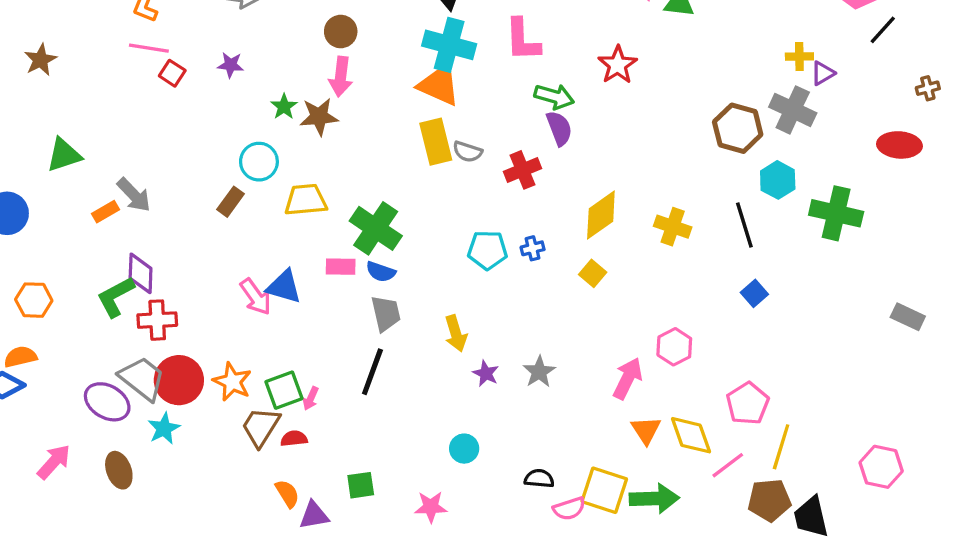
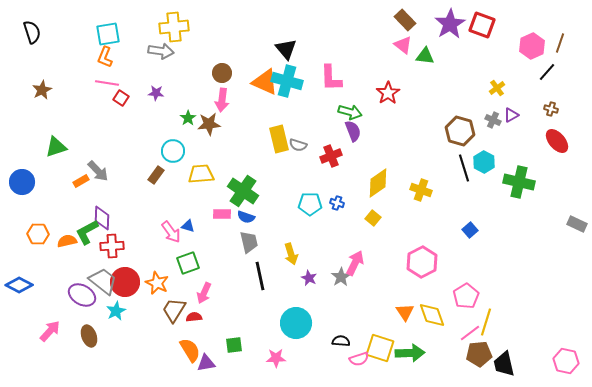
yellow cross: (799, 57) -> (497, 88), turned -35
purple triangle: (823, 73) -> (511, 115), moved
orange triangle: (439, 85) -> (265, 82), moved
brown cross: (928, 88) -> (551, 109), moved, turned 32
gray cross: (793, 110) -> (493, 120), size x0.6
red ellipse: (899, 145) -> (557, 141), turned 45
black line: (744, 225) -> (464, 168), moved
blue cross: (533, 248) -> (337, 203), turned 32
blue triangle: (284, 287) -> (188, 226), size x0.6
gray rectangle: (908, 317) -> (577, 224), moved
pink hexagon: (674, 347) -> (422, 262), size x1.4
orange semicircle: (20, 357) -> (67, 241), moved
black line: (372, 372) -> (260, 276), moved, turned -32
pink arrow: (628, 378) -> (355, 263), moved
green square: (284, 390) -> (188, 263), moved
pink arrow: (311, 398) -> (204, 293), size x1.5
cyan circle: (464, 449) -> (296, 323), size x1.8
pink line: (728, 465) -> (470, 333), moved
pink hexagon: (881, 467) -> (566, 361), moved
orange semicircle: (287, 494) -> (190, 350), size x1.4

